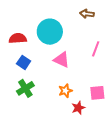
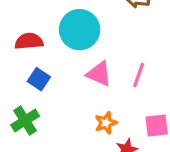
pink line: (96, 49) -> (139, 75), moved
green cross: (25, 88) -> (25, 121), moved

